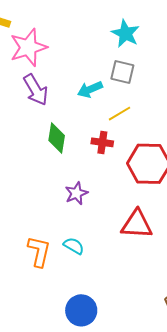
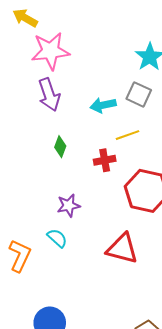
green diamond: (57, 138) -> (60, 147), size x0.7
red cross: (102, 142) -> (105, 160), turned -30
cyan semicircle: (74, 246) -> (57, 238), moved

